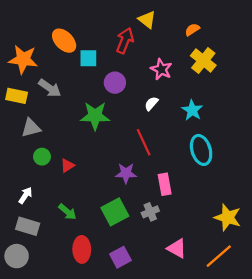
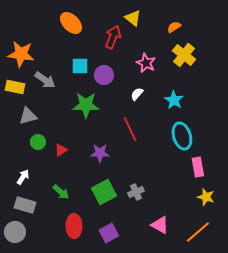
orange ellipse: (64, 41) -> (71, 23), moved
cyan square: (88, 58) -> (80, 66), moved
purple star: (126, 173) -> (100, 153), moved
pink rectangle: (165, 184) -> (198, 167), moved
yellow star: (228, 217) -> (206, 197), size x0.7

